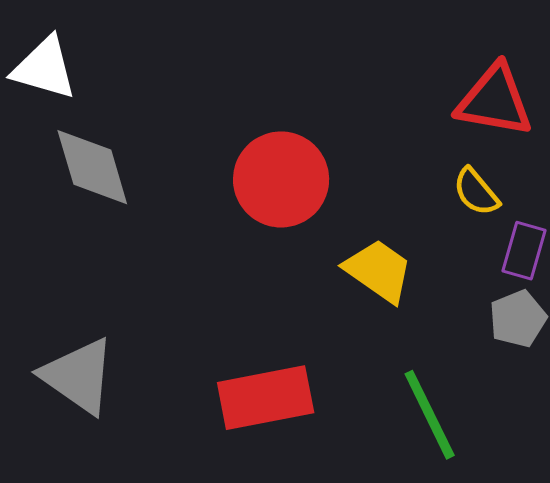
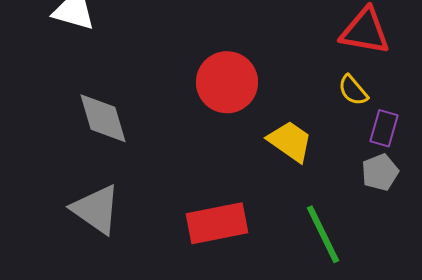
gray diamond: (92, 167) -> (103, 118), moved

